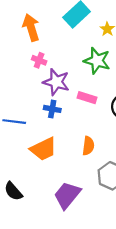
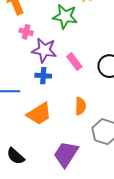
green star: (97, 61) -> (65, 16), moved
pink rectangle: (87, 98) -> (74, 62), turned 42

